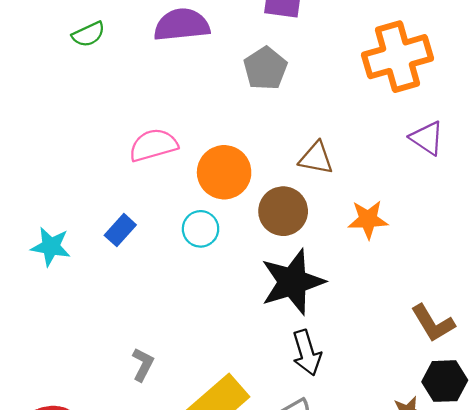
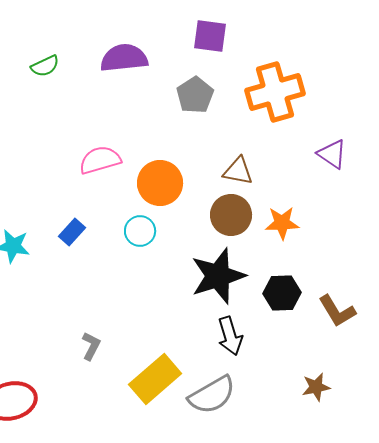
orange cross: (397, 57) -> (275, 92), moved
brown circle: (283, 211) -> (231, 215), moved
black hexagon: (445, 381) -> (282, 293), moved

